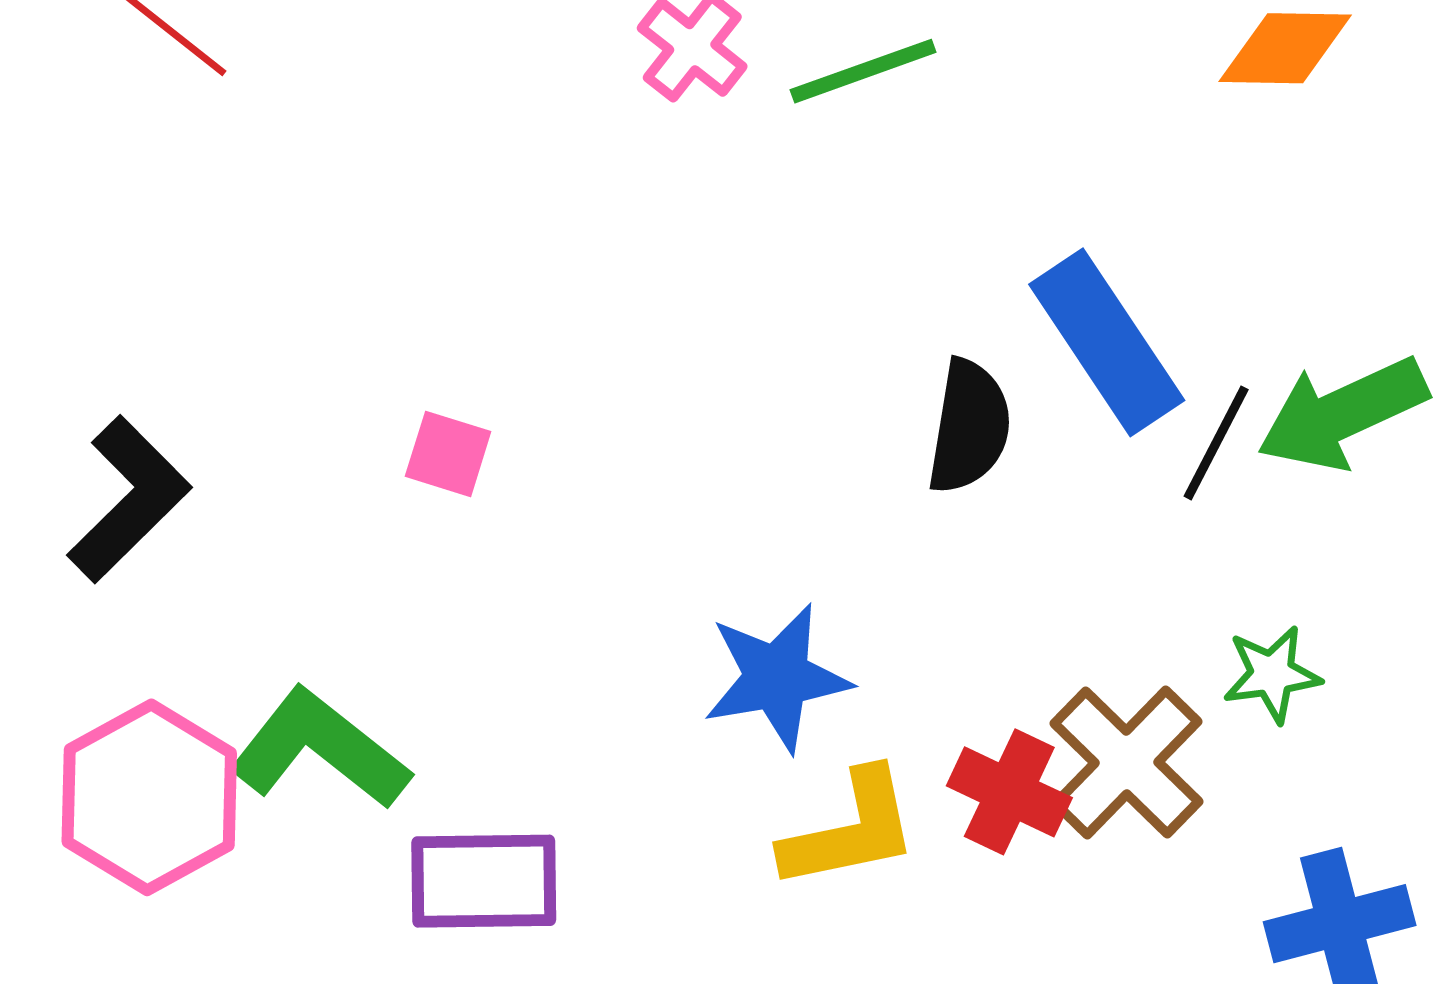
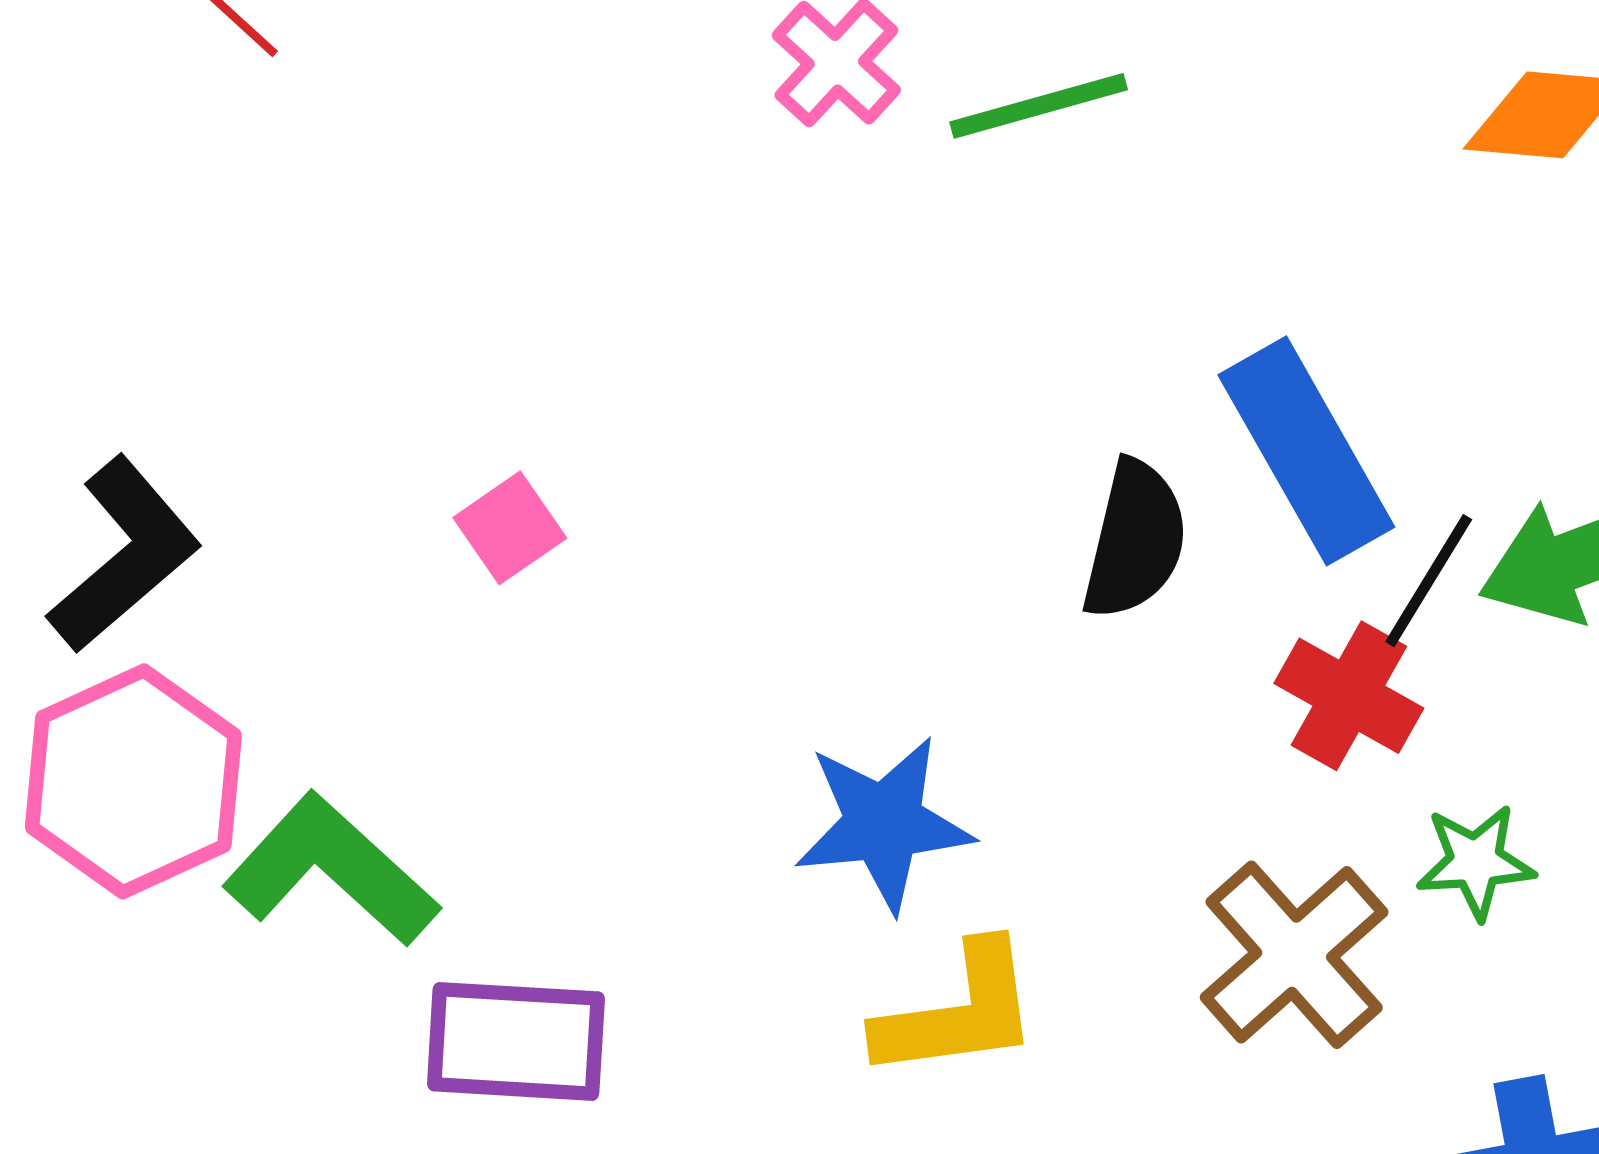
pink square: (448, 454) -> (510, 528), turned 34
red cross: (1009, 792) -> (1349, 696), moved
pink hexagon: (149, 797) -> (133, 781), moved

